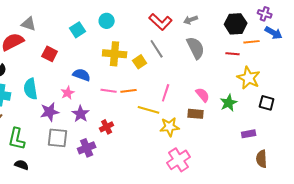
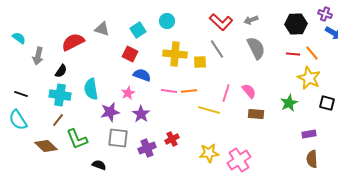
gray triangle: (29, 24) -> (102, 29), moved
orange line: (252, 42) -> (312, 53), moved, turned 56
red square: (50, 54) -> (130, 54), moved
yellow square: (140, 62) -> (200, 62), turned 32
pink semicircle: (203, 95) -> (249, 91), moved
red cross: (107, 127) -> (172, 139), moved
yellow star: (170, 127) -> (209, 153), moved
green L-shape: (17, 139) -> (77, 139), turned -35
brown semicircle: (262, 159) -> (312, 159), moved
black semicircle: (22, 165) -> (99, 165), moved

